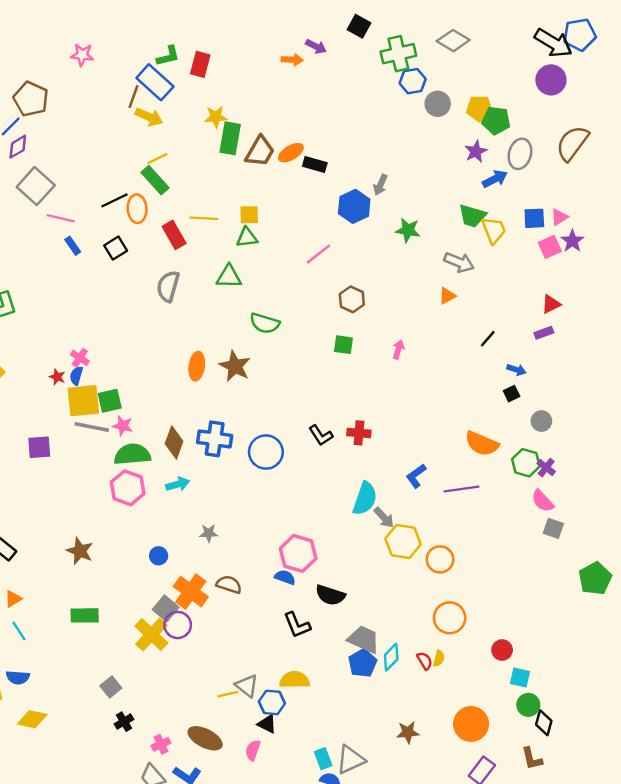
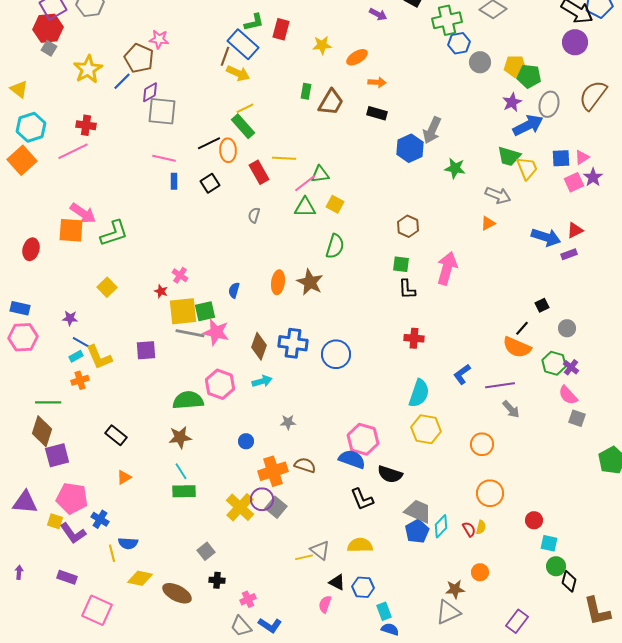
pink star: (82, 55) -> (159, 39), moved
orange arrow: (292, 60) -> (377, 82), moved
yellow star: (216, 117) -> (322, 45), moved
green rectangle: (230, 138) -> (306, 91), size x0.6
purple diamond: (18, 147) -> (150, 92), moved
orange ellipse: (291, 153) -> (357, 57), moved
blue arrow: (495, 179) -> (528, 125), size x1.4
gray arrow: (380, 185) -> (432, 130), size x1.5
gray square: (36, 186) -> (162, 111), moved, turned -36
yellow square: (249, 215) -> (335, 204), moved, turned 30
blue rectangle: (73, 246) -> (174, 181), turned 35
pink line: (318, 254) -> (305, 183), moved
gray semicircle: (168, 286) -> (254, 215), size x0.6
green semicircle: (265, 323) -> (335, 246), turned -90
black line: (488, 339) -> (522, 328), moved
pink arrow: (398, 349) -> (447, 268), size x2.0
blue arrow: (516, 370) -> (546, 237), moved, size x1.8
blue semicircle: (76, 376) -> (234, 290), moved
pink star: (123, 426) -> (216, 332), size x1.5
black L-shape: (321, 435) -> (407, 289), moved, turned 30
green semicircle: (132, 454) -> (188, 400), moved
gray arrow: (384, 518) -> (511, 409), moved
yellow hexagon: (403, 541) -> (426, 429), moved
brown star: (80, 551) -> (180, 437), turned -30
blue semicircle: (285, 577) -> (352, 459), size x1.5
orange cross: (191, 592) -> (273, 471), turned 36
gray square: (166, 608) -> (276, 507), moved
cyan line: (19, 631) -> (181, 471), moved
blue hexagon: (272, 702) -> (363, 587), moved
black cross: (124, 722) -> (217, 580), turned 35
orange circle: (471, 724) -> (480, 572), moved, size x0.6
brown ellipse: (205, 738) -> (177, 593), moved
brown L-shape: (532, 759) -> (597, 611), moved, size x1.5
gray triangle: (351, 760) -> (448, 612), moved

